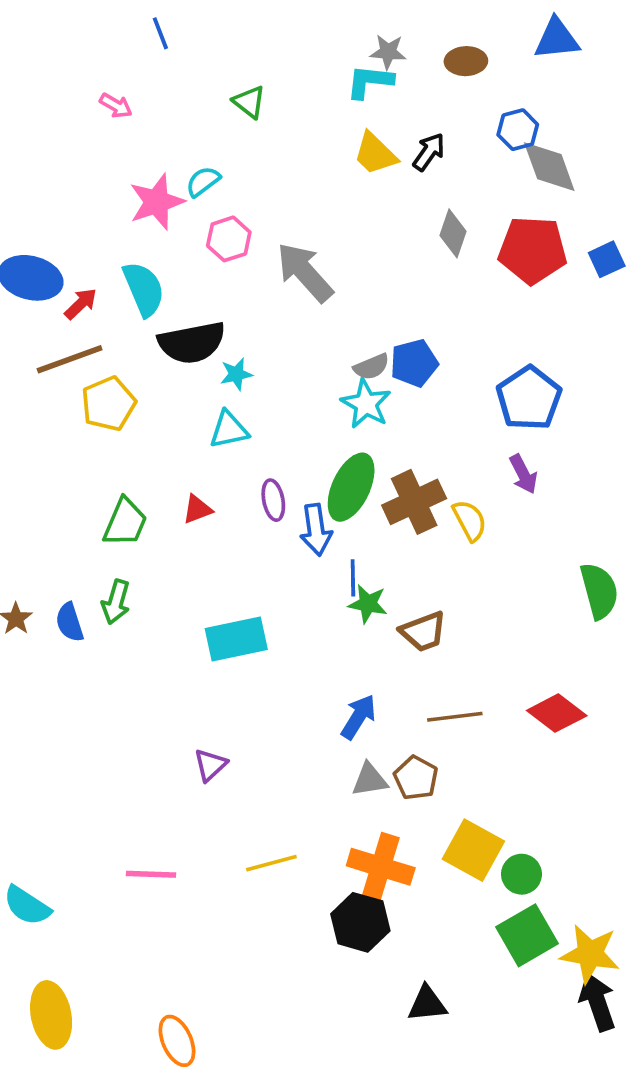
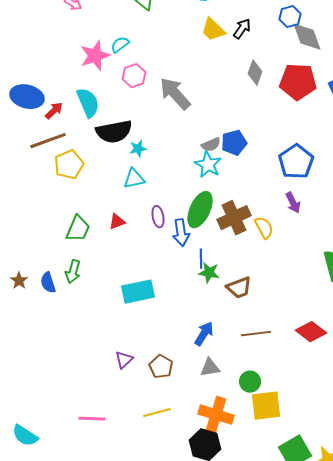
brown pentagon: (416, 778) -> (161, 367), moved
yellow square: (473, 850) -> (266, 406), turned -36
green circle: (521, 874) -> (250, 382), moved

